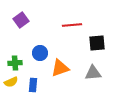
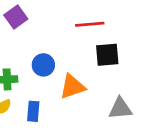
black square: (97, 43) -> (107, 55), moved
gray triangle: (93, 73) -> (120, 108), moved

